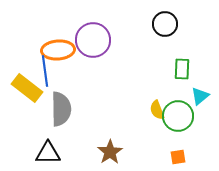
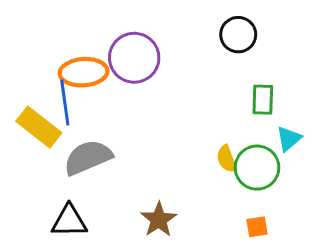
gray semicircle: (61, 109) -> (88, 157), turned -112

